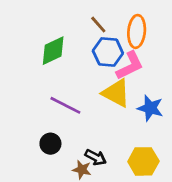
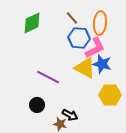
green diamond: (53, 51) -> (32, 23), moved
blue star: (150, 108) -> (102, 64), moved
yellow hexagon: (143, 161) -> (110, 95), moved

